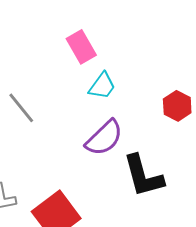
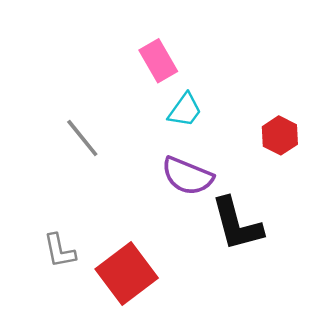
purple semicircle: (104, 138) -> (187, 176), turned 66

